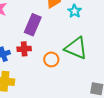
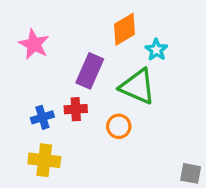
green triangle: (76, 48) -> (138, 86), moved

